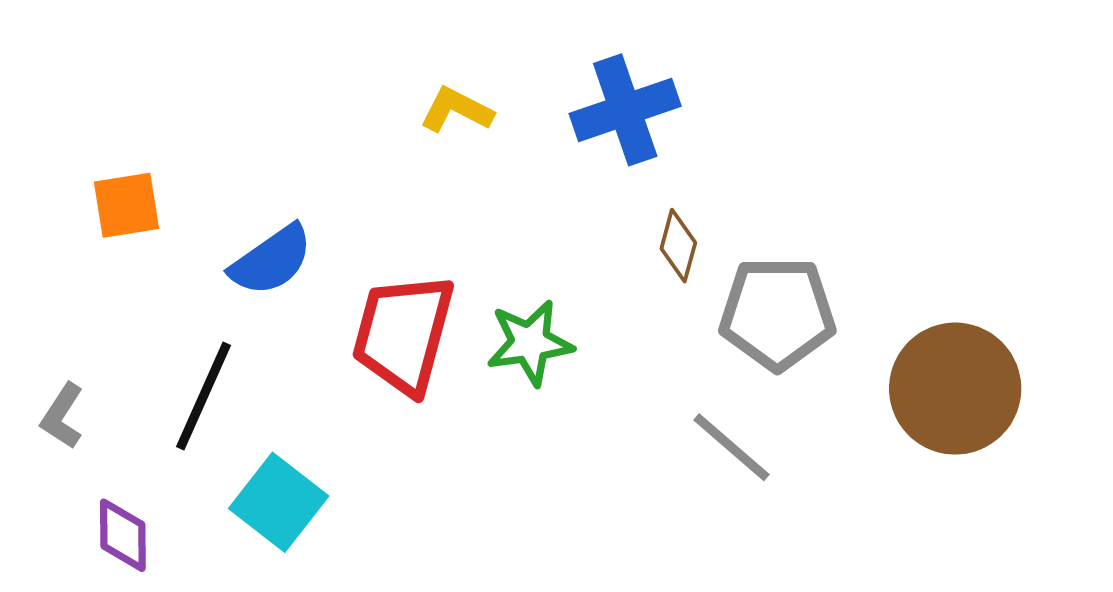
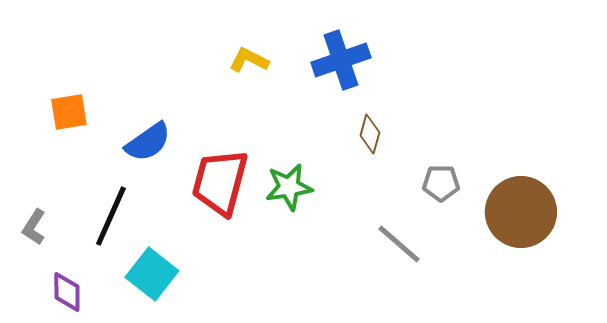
gray pentagon: (777, 313) -> (441, 183), moved, size x0.6

